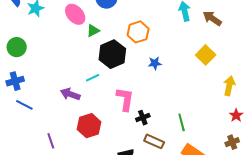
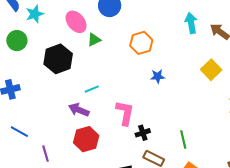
green circle: (17, 47) -> (17, 41), moved
black hexagon: (112, 54) -> (58, 59), moved
purple arrow: (70, 94) -> (79, 110), moved
blue line: (24, 105) -> (19, 132), moved

